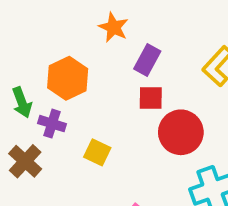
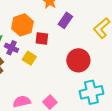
red square: (151, 98) -> (42, 39), moved
yellow square: (97, 152) -> (29, 58), moved

